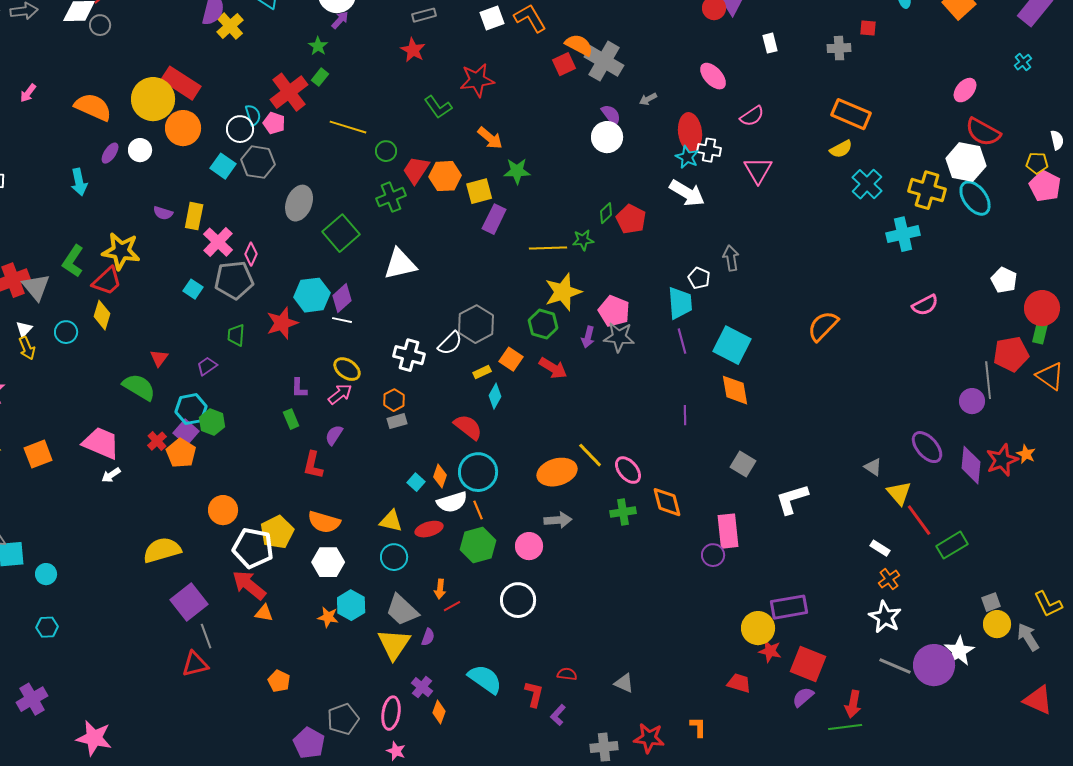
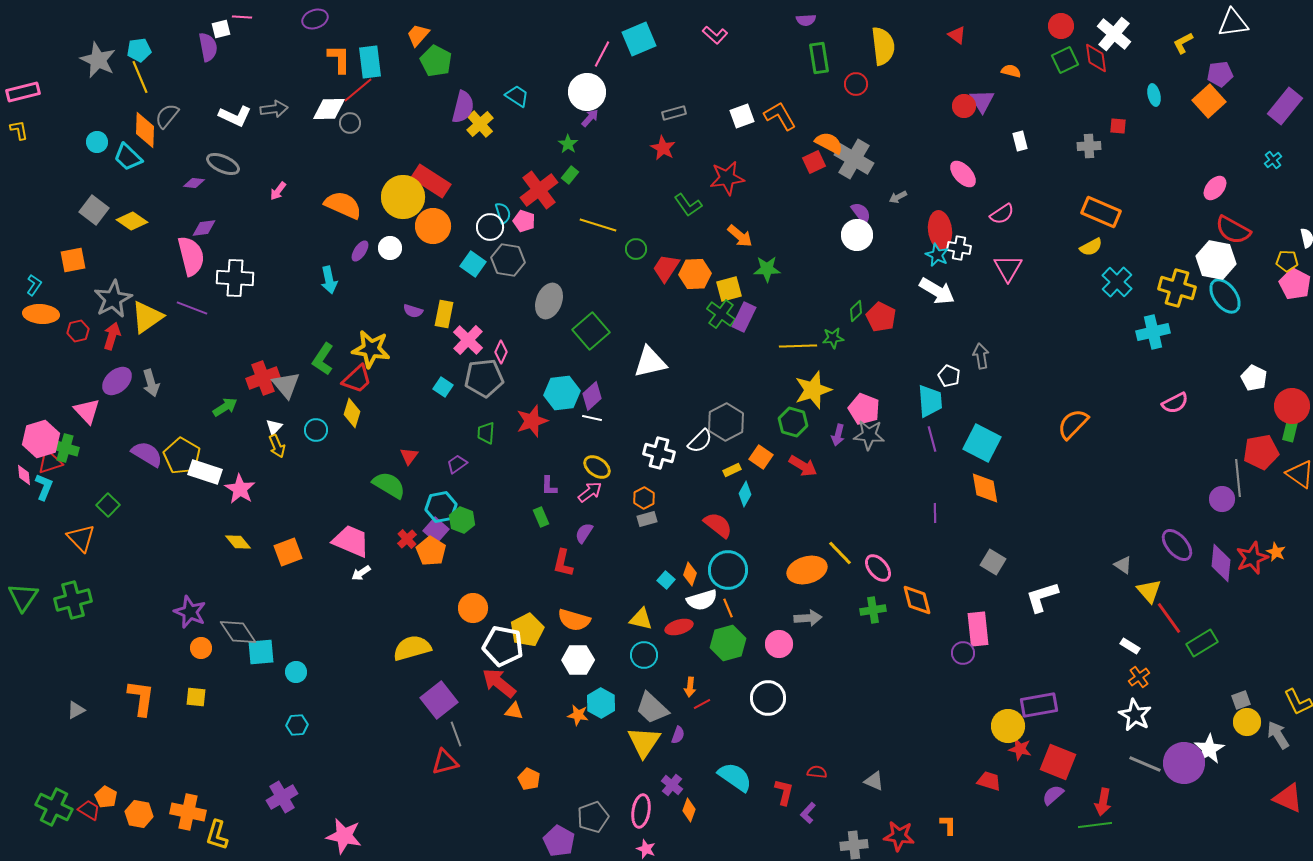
green cross: (391, 197) -> (721, 314), moved, turned -32

